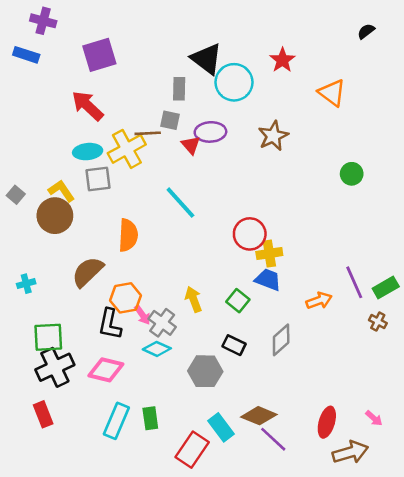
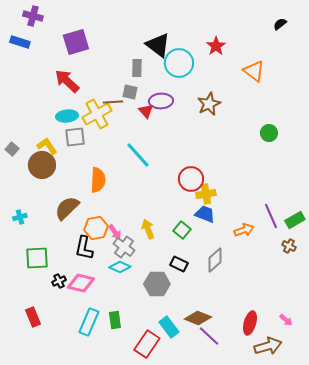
pink arrow: (142, 315) -> (115, 232), moved
black cross: (55, 367) -> (59, 281), moved, size x0.5

